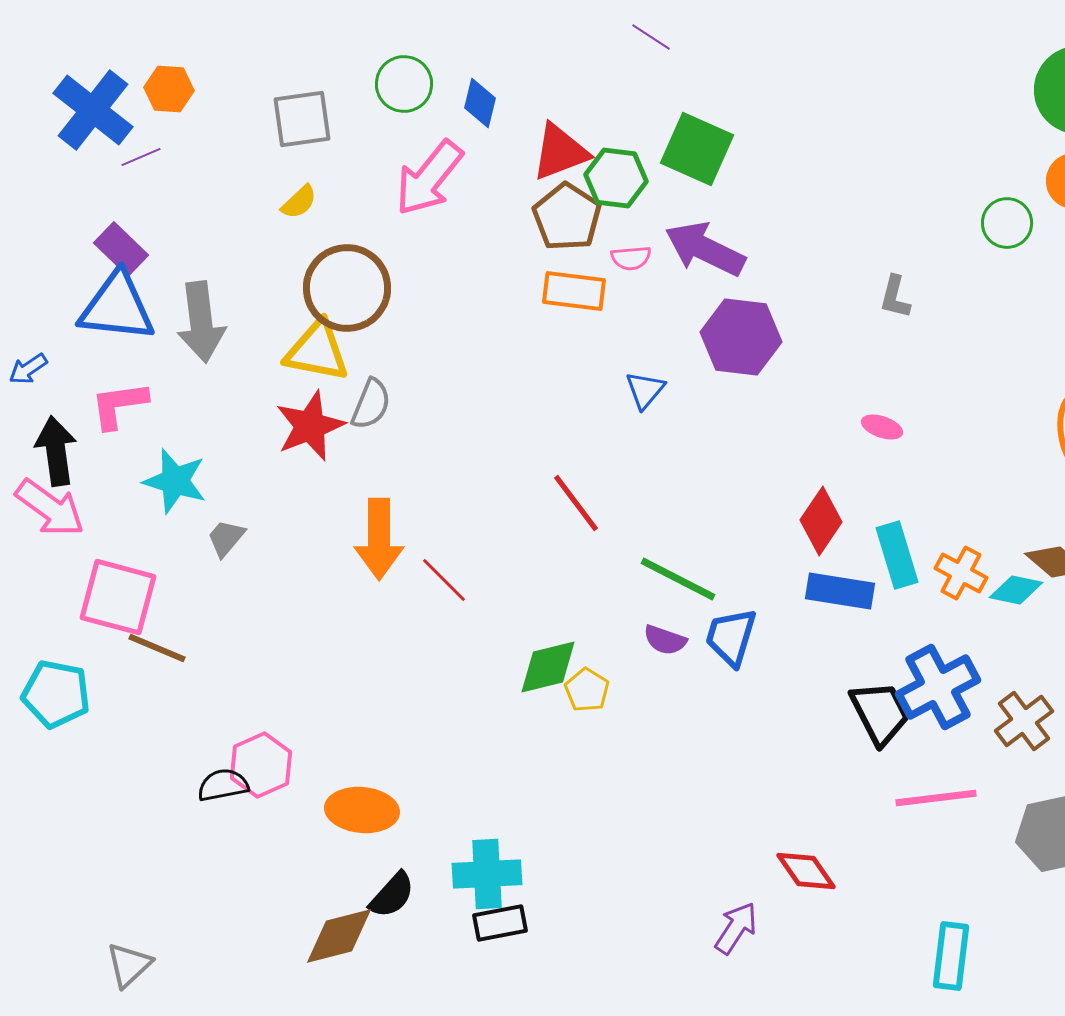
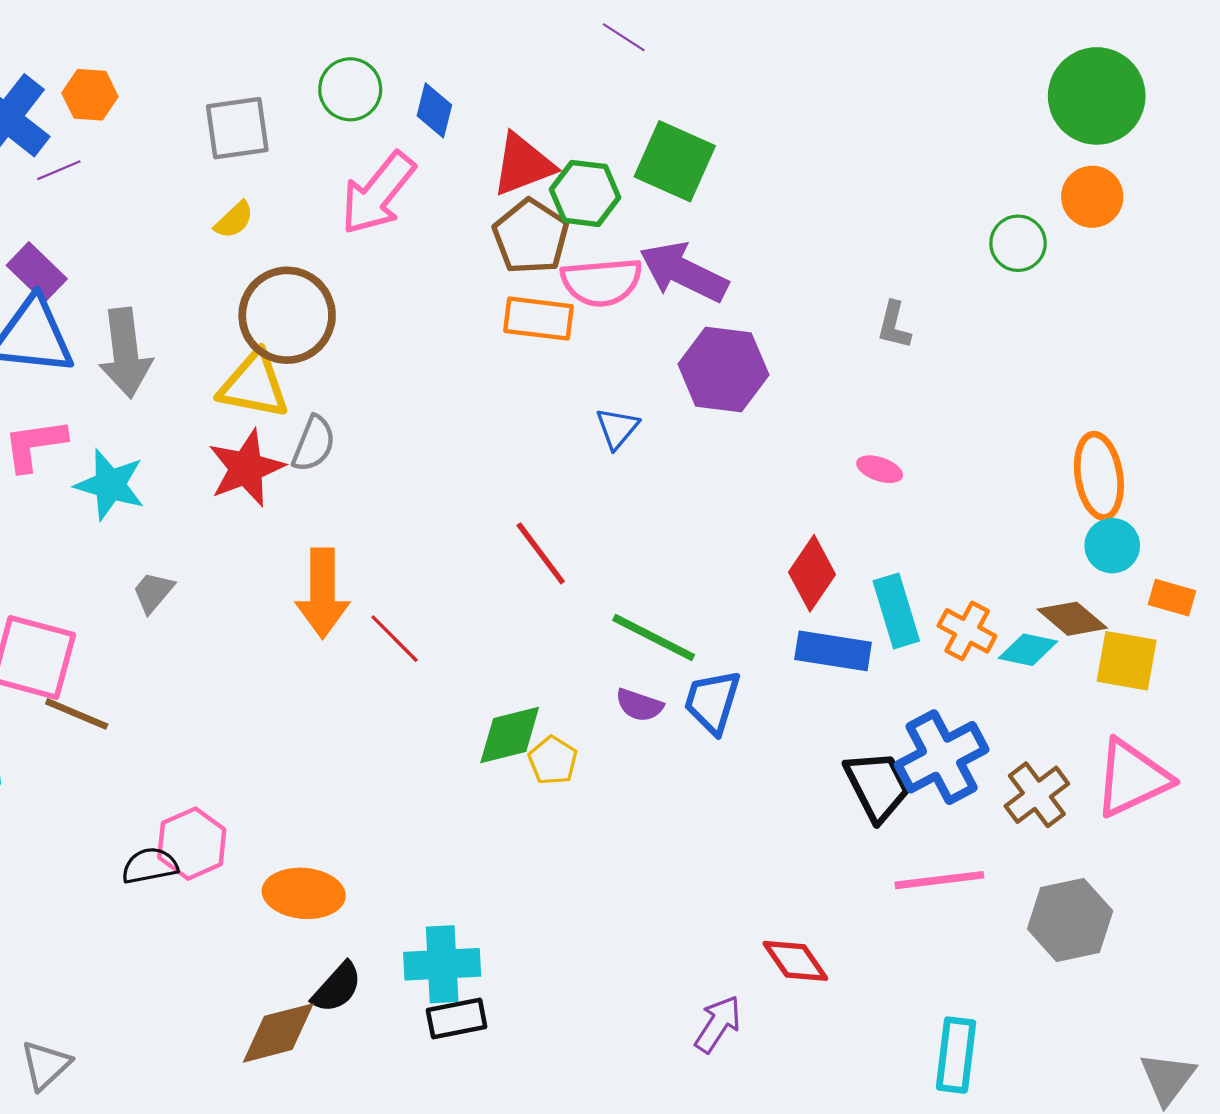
pink semicircle: (631, 258) -> (602, 282), size x1.8
cyan star: (175, 481) -> (110, 485), moved

